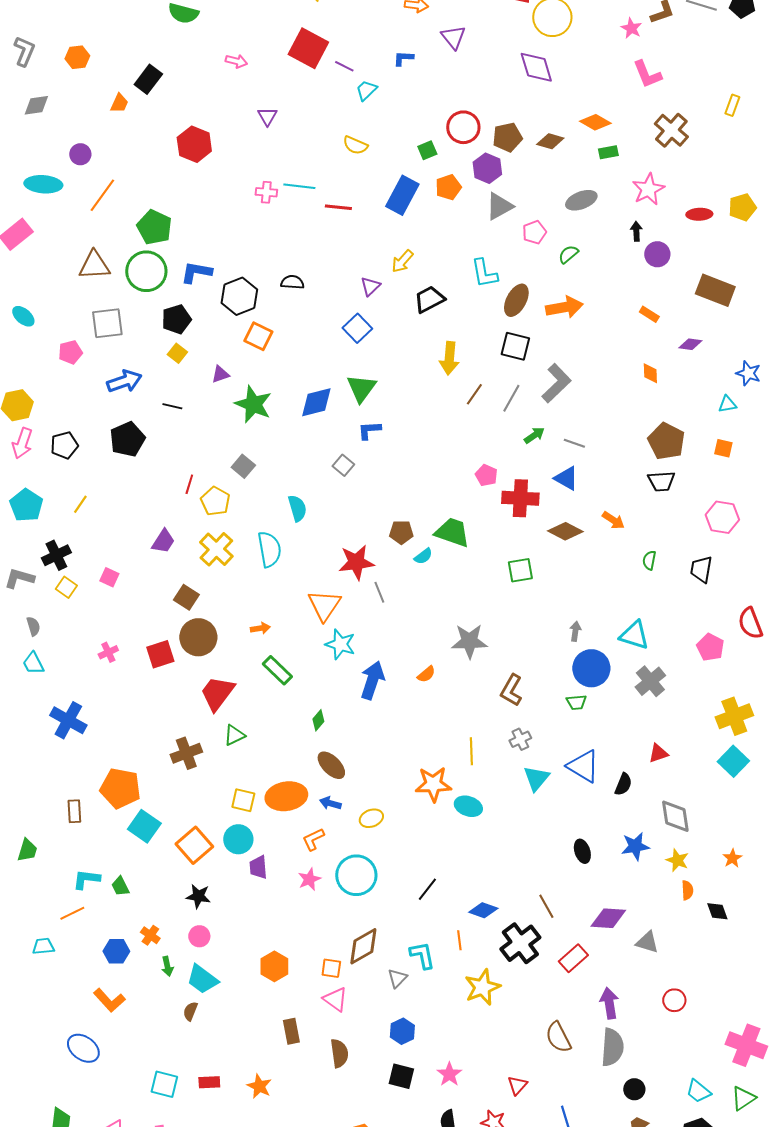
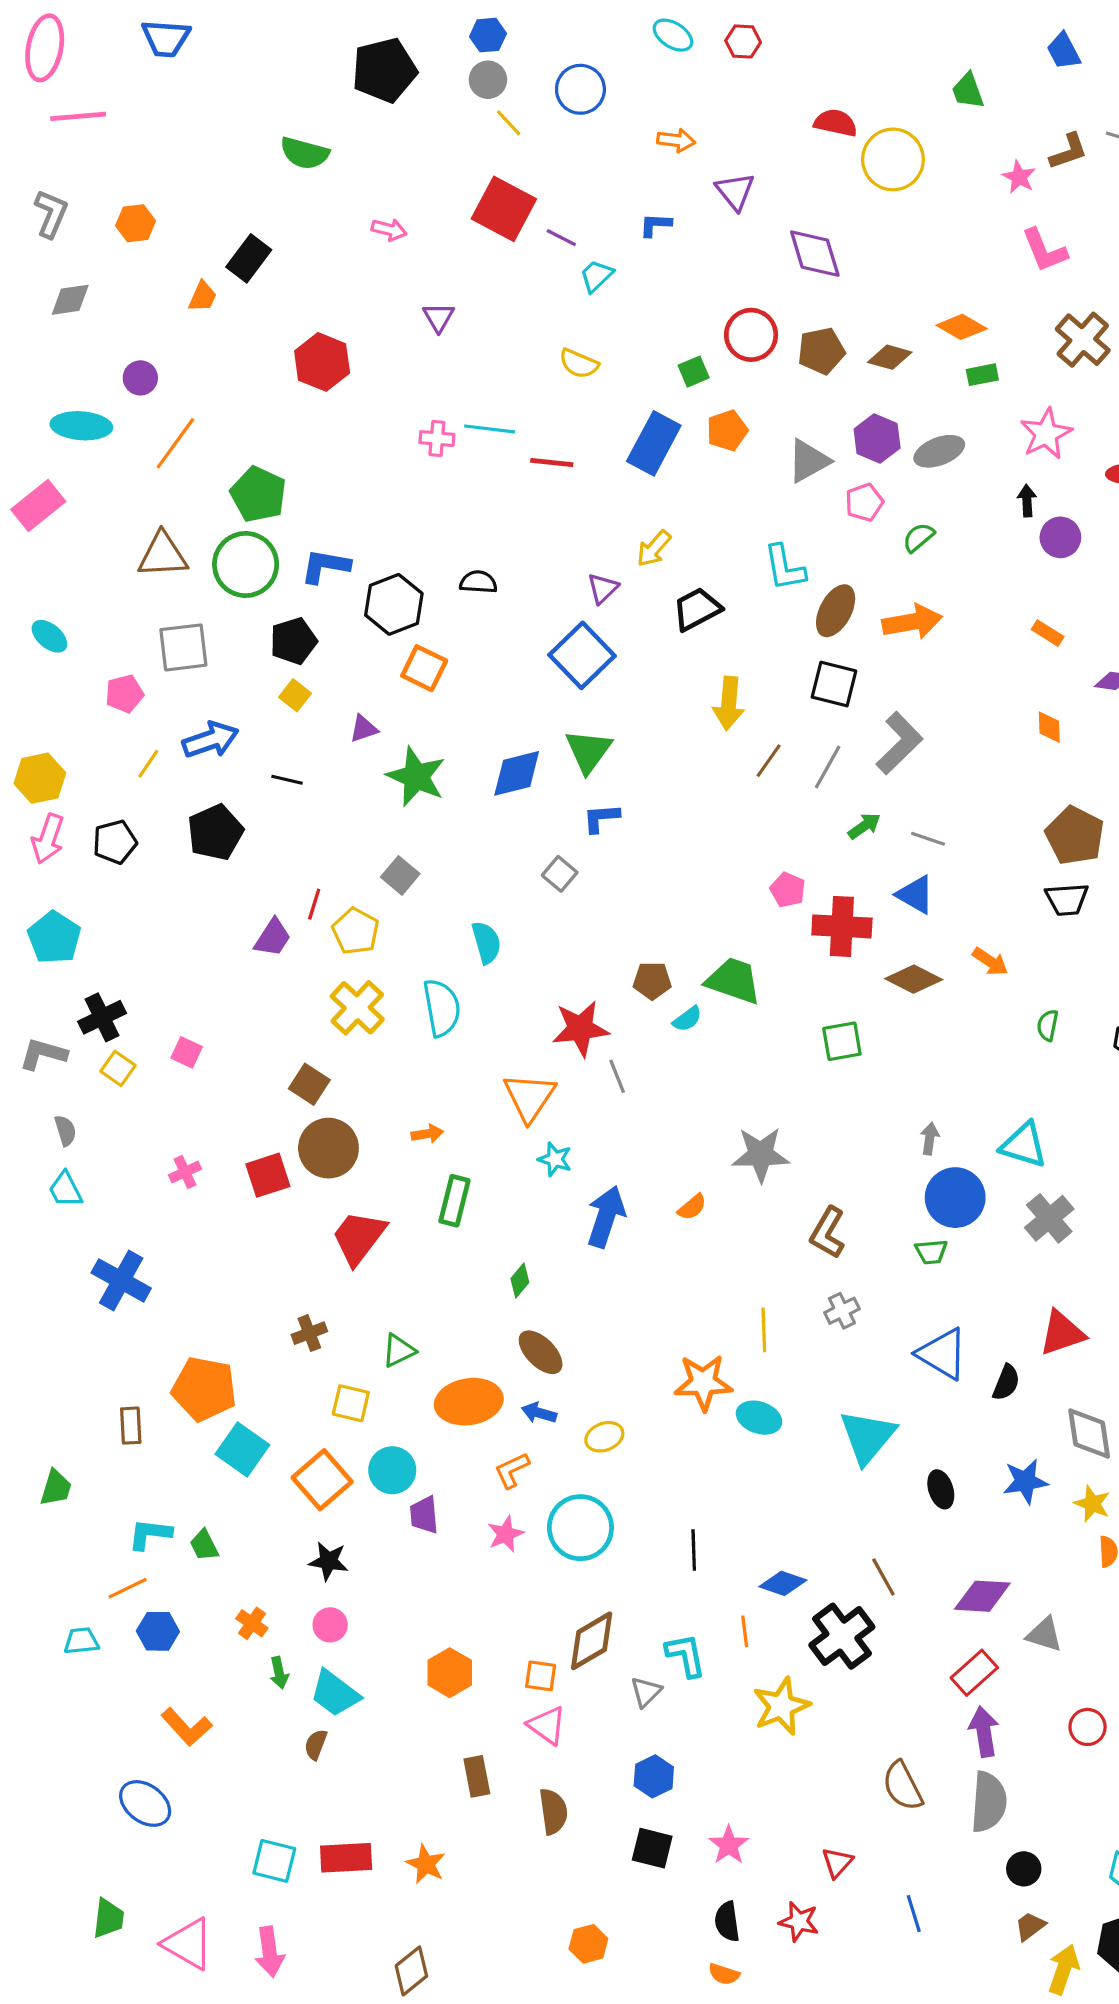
purple diamond: (536, 67) -> (815, 254), moved
purple hexagon: (487, 168) -> (877, 439), moved
blue square: (357, 328) -> (582, 655), size x1.4
yellow line: (80, 504) -> (148, 764), moved
purple trapezoid: (163, 541) -> (273, 938), moved
cyan star: (340, 644) -> (555, 1159), size x0.7
green rectangle: (277, 670) -> (454, 1201), turned 60
green triangle: (234, 735) -> (399, 1351), moved
brown cross: (186, 753) -> (309, 1333), size x0.7
red triangle: (658, 753) -> (1062, 1333), size x1.5
cyan triangle: (536, 778) -> (867, 1437), moved, size x1.4
yellow square: (243, 800) -> (351, 1403), moved
black line: (427, 889) -> (694, 1550), turned -40
blue hexagon: (116, 951) -> (158, 1631), moved
red rectangle: (573, 958) -> (974, 1673), moved
red rectangle: (209, 1082) -> (346, 1858), size x1.5

